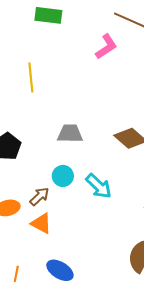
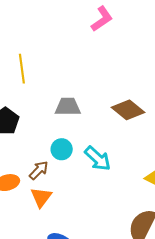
yellow line: (31, 77) -> (22, 69), moved
orange triangle: (41, 223) -> (41, 197), turned 40

